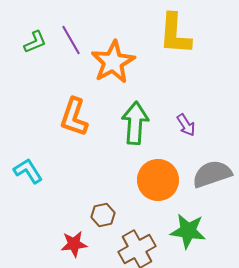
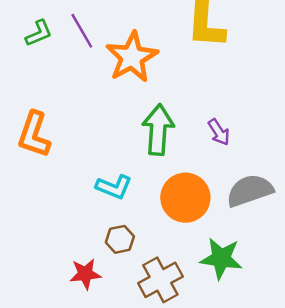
orange L-shape: (74, 117) -> (34, 134), moved
cyan L-shape: (28, 171) -> (114, 187), moved, turned 144

